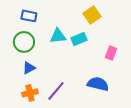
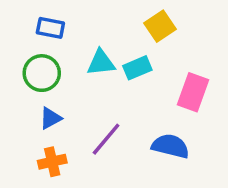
pink rectangle: (111, 53) -> (193, 92), size x1.5
purple line: (56, 91) -> (106, 139), moved

